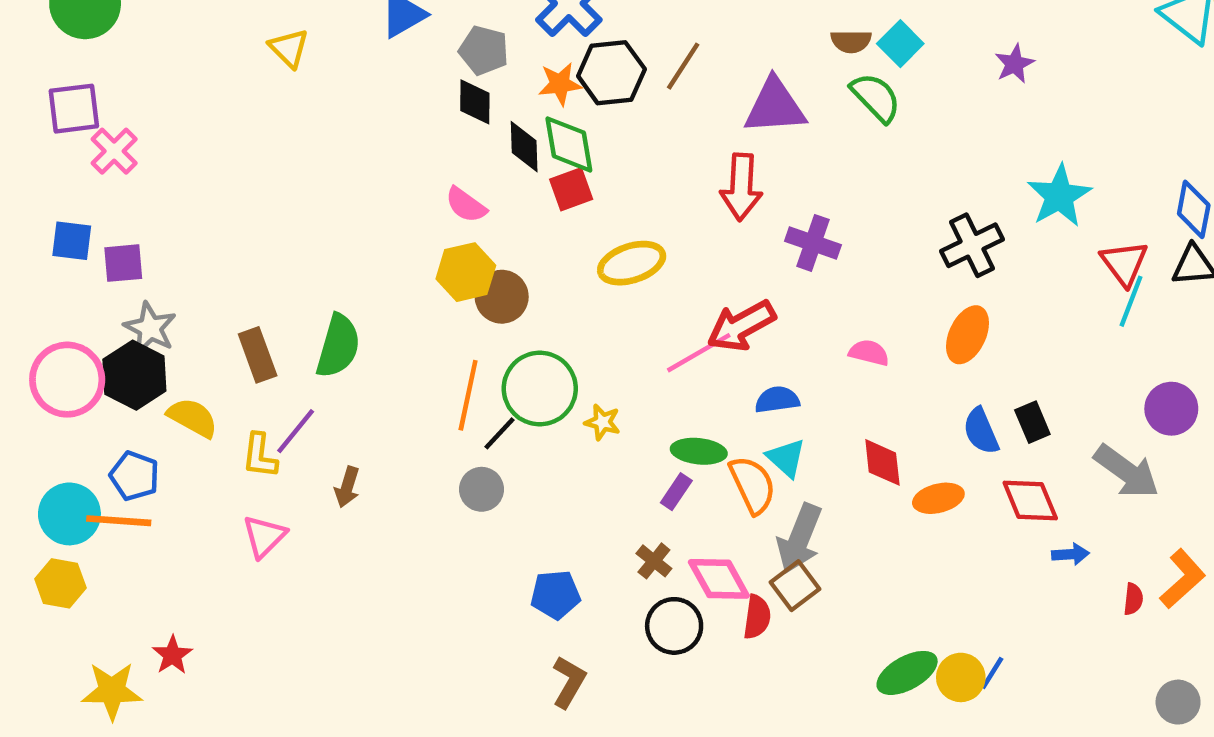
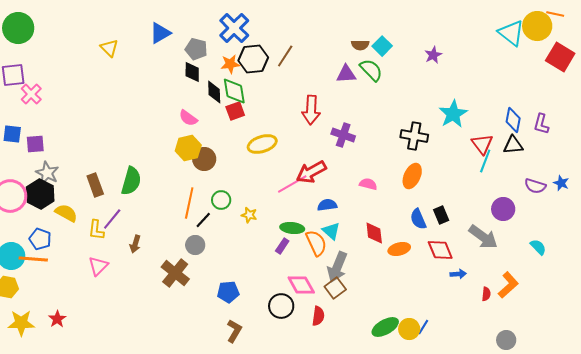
purple triangle: (775, 106) -> (346, 74), moved, size x0.7
black cross: (972, 245) -> (414, 136), turned 36
green circle: (540, 389) -> (221, 200), size x0.6
brown cross: (654, 561) -> (175, 273), moved, size x1.8
red semicircle: (757, 617) -> (318, 316), moved
yellow star: (112, 691) -> (21, 323), moved

